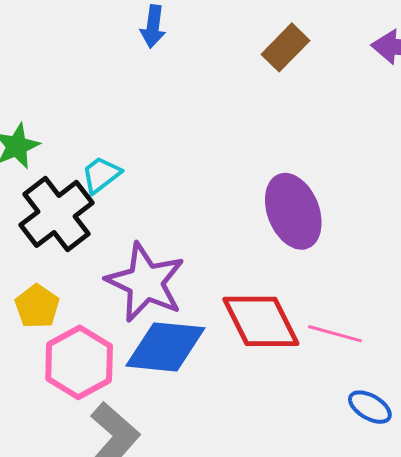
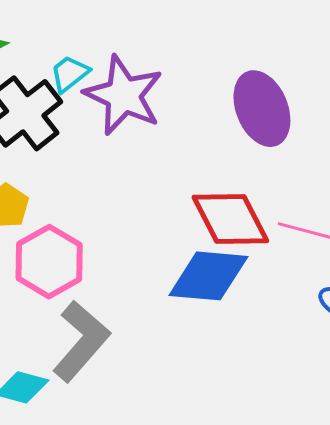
purple star: (145, 282) -> (124, 95), moved
blue diamond: (165, 347) -> (208, 276), moved

